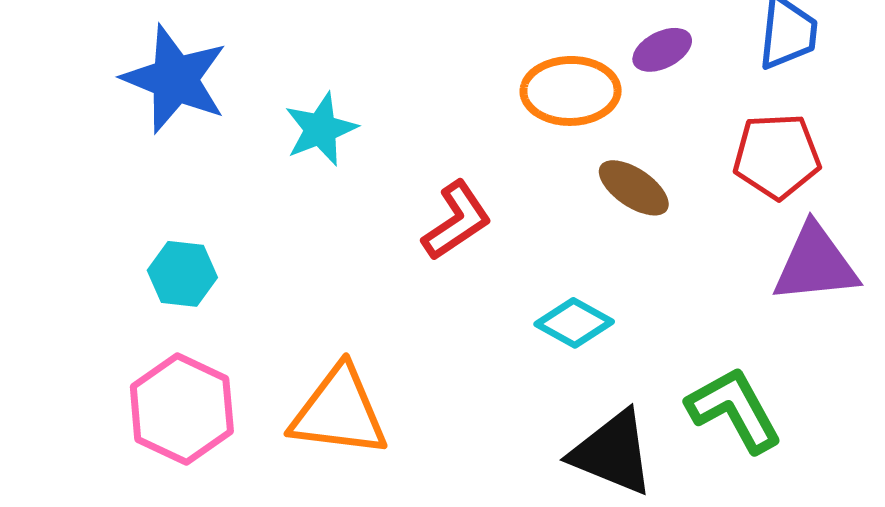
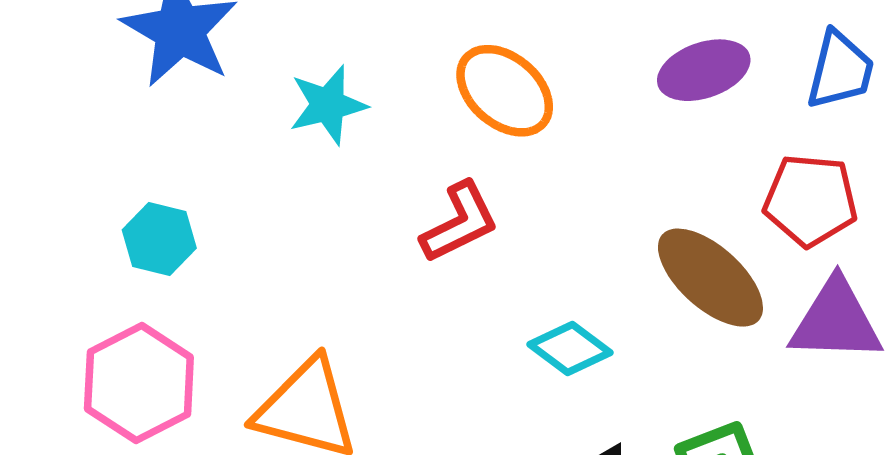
purple ellipse: (662, 50) -> (704, 70), size x1.4
orange ellipse: (571, 91) -> (505, 91), moved, turned 34
brown ellipse: (634, 188) -> (710, 278), moved, size x1.5

